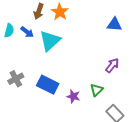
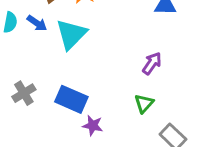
purple arrow: (112, 65) -> (152, 63), moved
purple star: (73, 96) -> (93, 125), moved

